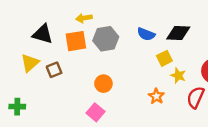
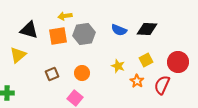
yellow square: (164, 58) -> (146, 60), moved
brown square: (54, 70) -> (52, 74), moved
yellow star: (178, 76) -> (118, 66), moved
orange star: (156, 96) -> (137, 81), moved

